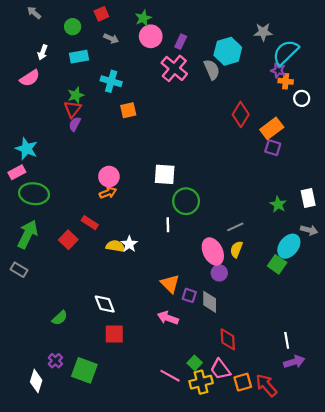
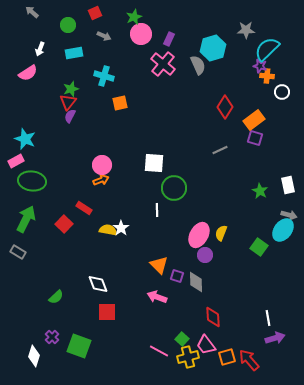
gray line: (235, 227) -> (220, 150), moved
cyan ellipse: (289, 246) -> (283, 230), moved
pink ellipse: (213, 252) -> (199, 235), turned 55

